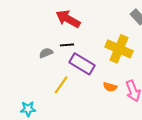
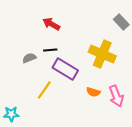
red arrow: (68, 19) -> (51, 24), size x0.7

